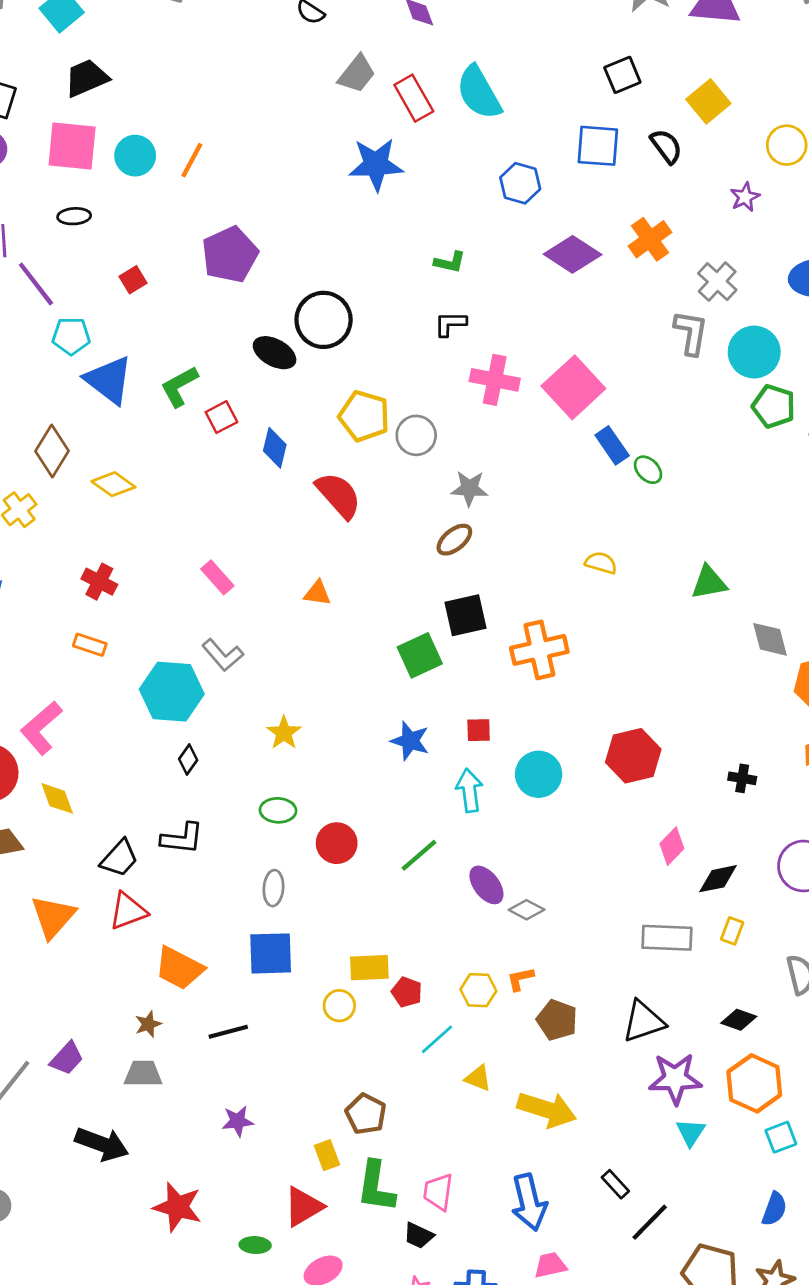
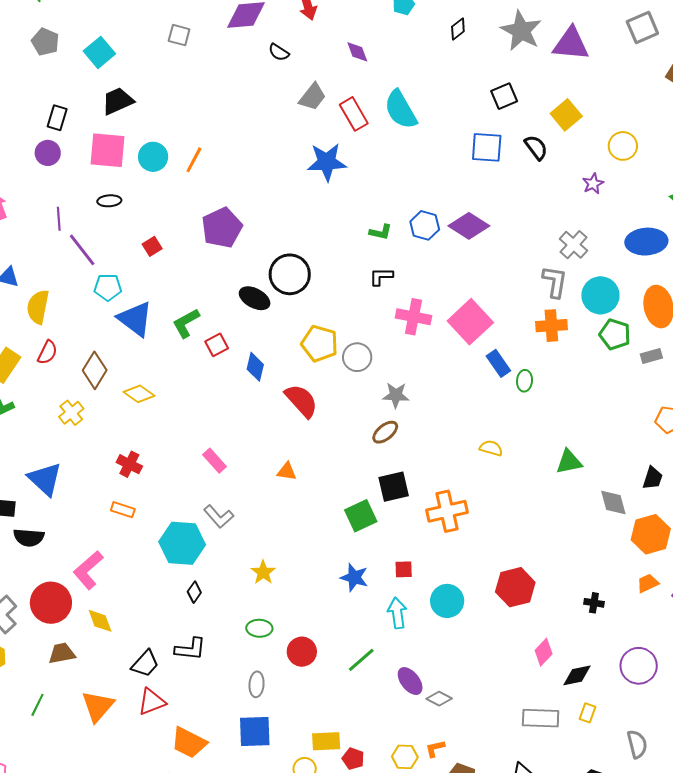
blue hexagon: (520, 183) -> (425, 225), moved
orange cross: (650, 239) -> (551, 326), moved, turned 32
green ellipse: (648, 470) -> (525, 381), turned 50

